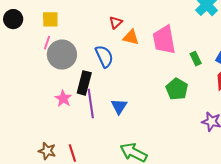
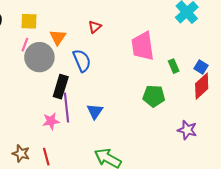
orange triangle: (131, 37) -> (58, 37), moved, turned 48
green pentagon: (177, 89) -> (154, 96), turned -30
pink star: (63, 99) -> (51, 121), moved, turned 30

